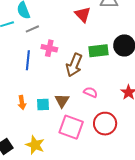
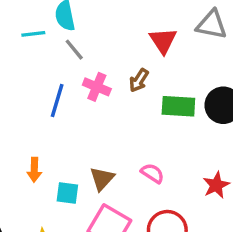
gray line: (32, 29) -> (74, 50), turned 64
brown arrow: (74, 65) -> (139, 80), moved, size x0.6
cyan square: (43, 105) -> (67, 193), moved

